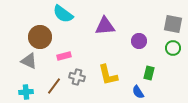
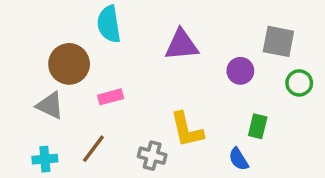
cyan semicircle: (63, 14) -> (109, 24), turned 45
gray square: (173, 24) -> (278, 41), moved
gray cross: (77, 77) -> (152, 156), moved

